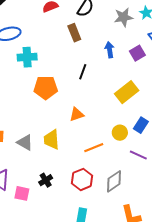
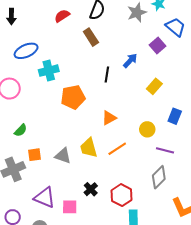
blue arrow: (110, 50) -> (130, 61), moved, turned 63
yellow rectangle: (127, 92) -> (154, 86), size x0.7
yellow circle: (120, 133) -> (147, 129), moved
orange line: (94, 148) -> (117, 149), moved
purple line: (138, 155) -> (165, 150), moved
red hexagon: (82, 179) -> (122, 195), moved

